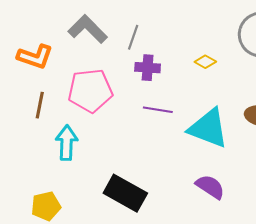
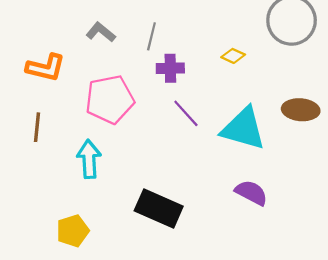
gray L-shape: (88, 29) -> (101, 32), size x0.7
brown line: (40, 105) -> (37, 127), moved
purple line: (158, 110) -> (186, 113), turned 44

